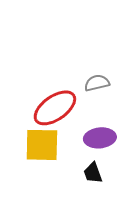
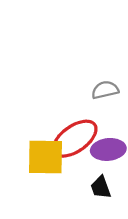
red ellipse: (55, 108) -> (75, 139), moved

